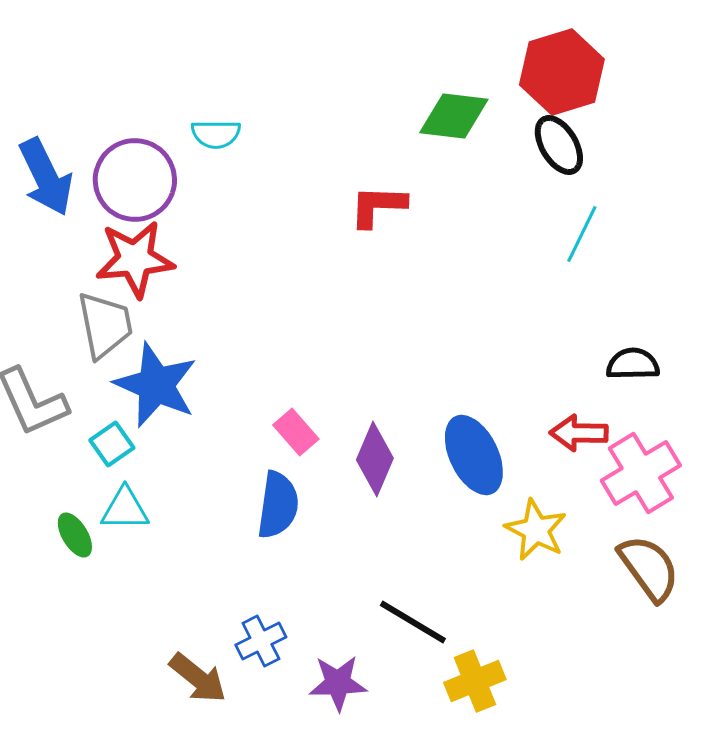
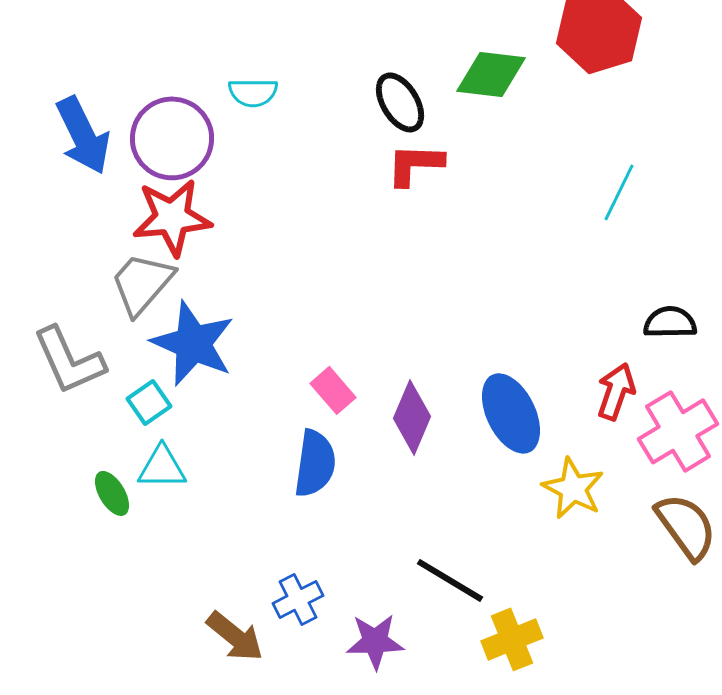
black ellipse: (559, 145) -> (400, 102), moved
gray trapezoid: (105, 325) -> (142, 283), turned -128
red arrow: (579, 433) -> (616, 391), turned 108

